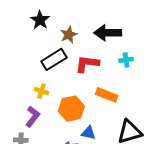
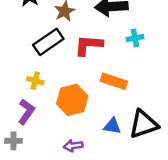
blue triangle: (89, 133) -> (112, 126), moved

